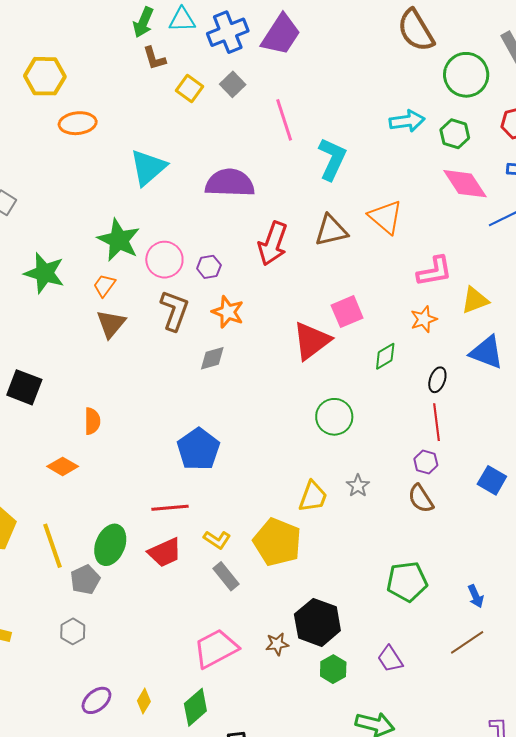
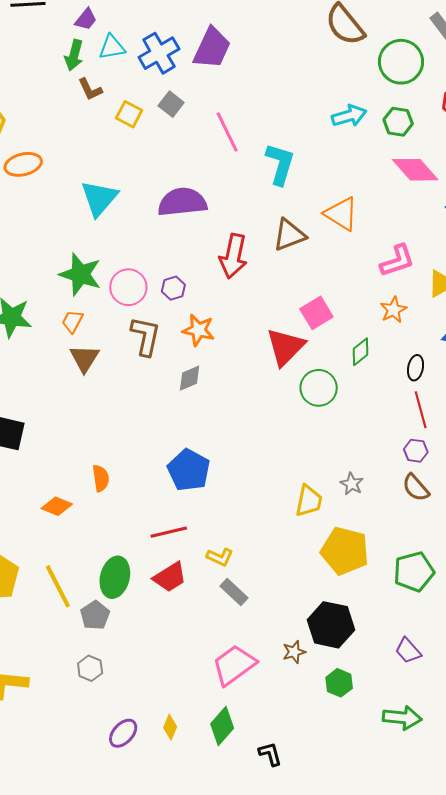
green circle: (334, 417) -> (319, 388), moved
orange semicircle: (92, 421) -> (101, 478), moved
yellow pentagon: (277, 542) -> (345, 551), moved
green hexagon: (333, 669) -> (339, 683), moved

